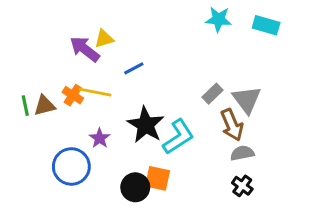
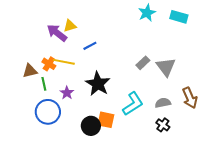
cyan star: (219, 19) -> (147, 13), turned -30
green line: (25, 106) -> (44, 84), moved
brown arrow: (232, 125) -> (190, 98), moved
cyan L-shape: (178, 137) -> (133, 104), moved

